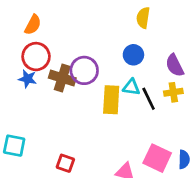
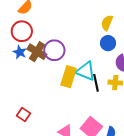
blue circle: (133, 55) -> (108, 43), moved
blue star: (28, 79) -> (20, 52), moved
cyan triangle: (131, 87) -> (86, 71), size x1.5

